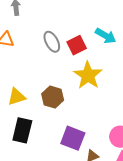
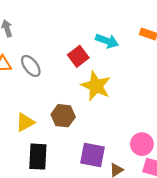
gray ellipse: (52, 42) -> (31, 66), moved

